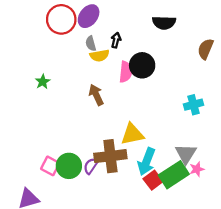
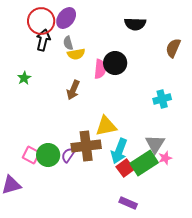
black arrow: (116, 40) -> (43, 40), moved, size x1.5
brown arrow: (96, 95) -> (73, 90), turned -132

